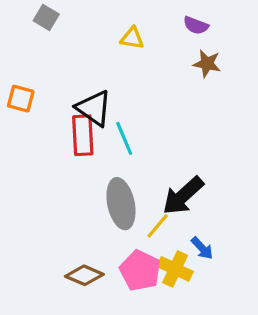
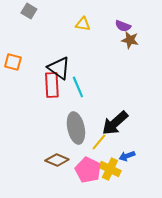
purple semicircle: (196, 25) -> (123, 26), moved
blue arrow: (202, 248) -> (127, 156), turned 112
brown diamond: (84, 275) -> (57, 160), moved

